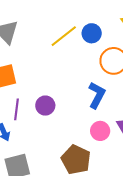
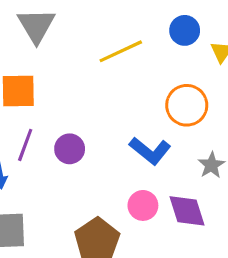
blue circle: (92, 33) -> (185, 30), moved
blue L-shape: (97, 95) -> (150, 151), turned 88

